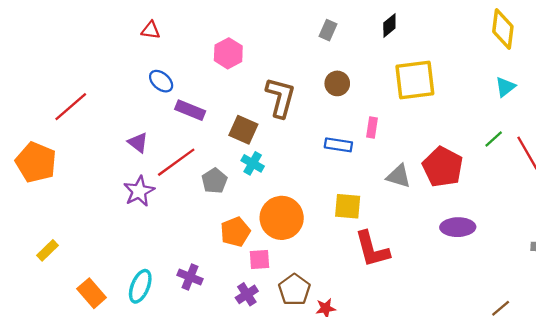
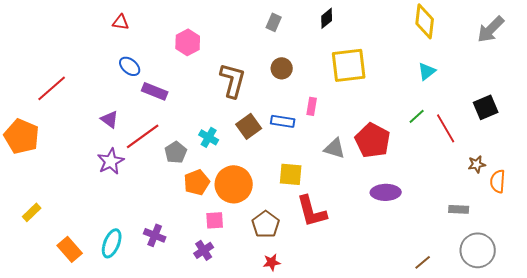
brown square: (243, 130) -> (249, 126), moved, turned 30
orange pentagon: (235, 232) -> (197, 182), moved
brown pentagon: (294, 290) -> (266, 224), moved

